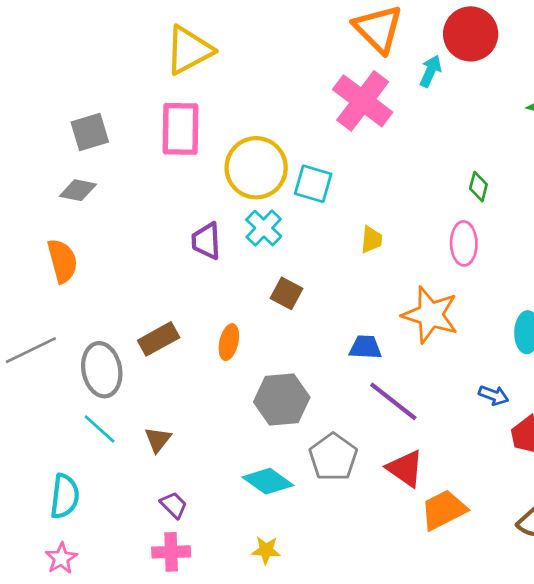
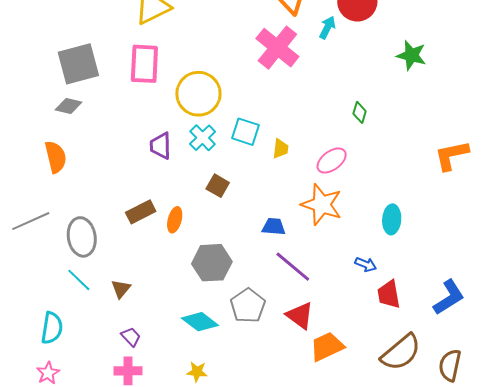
gray square: (90, 132) -> (78, 64), size x1.5
cyan square: (313, 184) -> (246, 132), moved
pink ellipse: (464, 243) -> (332, 160), moved, turned 52
brown rectangle: (159, 339) -> (141, 212), moved

